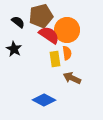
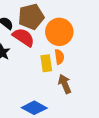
red semicircle: (49, 35) -> (23, 37), moved
brown arrow: (72, 78) -> (65, 84), turned 42

